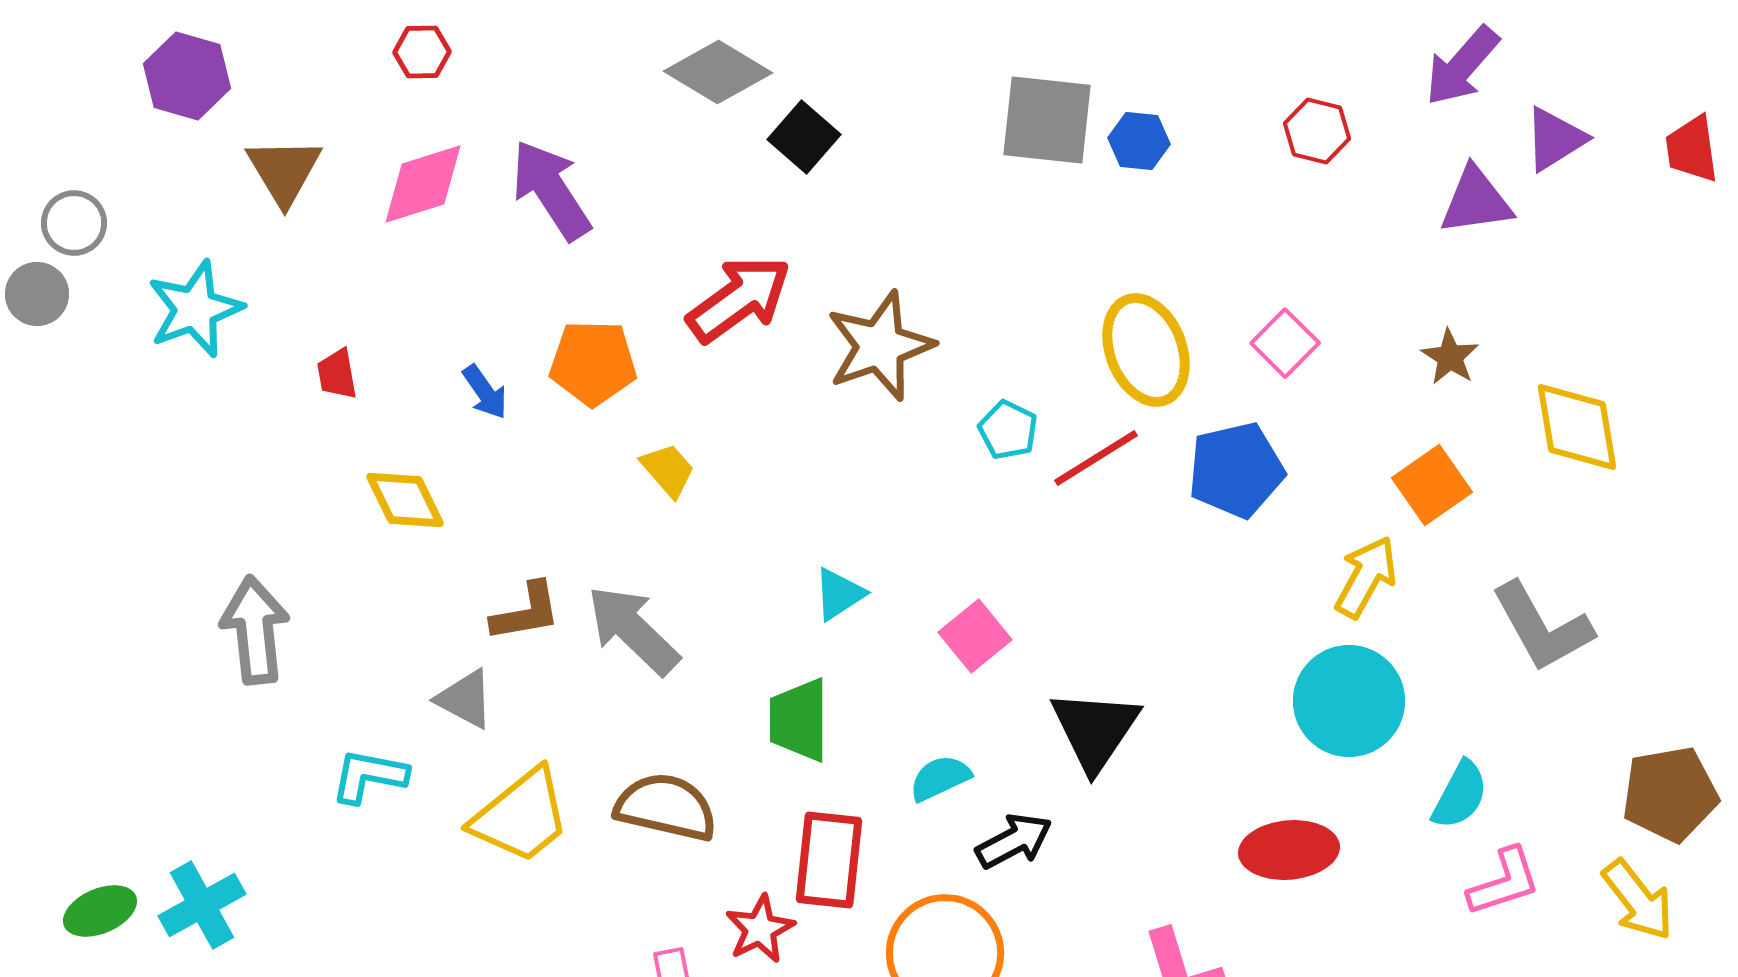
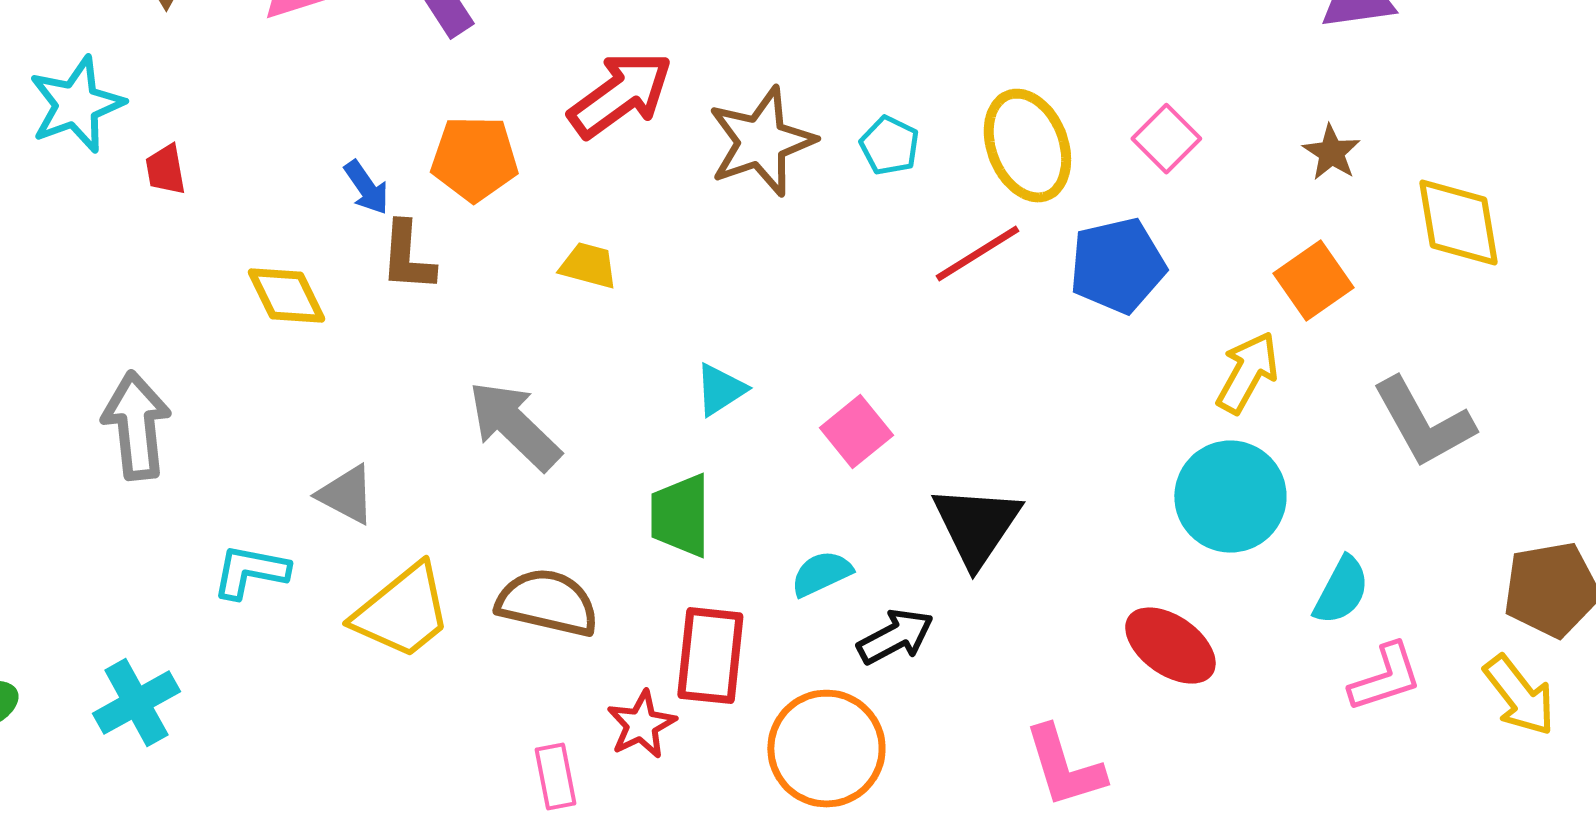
red trapezoid: (337, 374) -> (165, 170), moved
cyan pentagon: (1008, 430) -> (889, 146), moved
yellow trapezoid: (668, 470) -> (588, 266), moved, turned -34
brown L-shape: (526, 612) -> (407, 257), moved, turned 104
red ellipse: (1289, 850) -> (1170, 646), turned 40
cyan cross: (202, 905) -> (136, 703), moved

